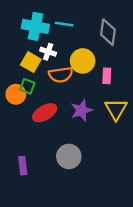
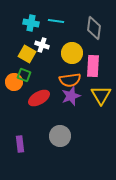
cyan cross: (35, 26) -> (31, 23), size x0.7
orange semicircle: (61, 75) -> (70, 80), moved
pink rectangle: (107, 76) -> (93, 66), size x1.5

